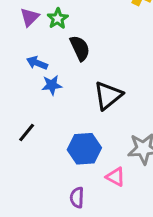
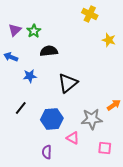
black semicircle: (80, 48) -> (49, 51), turned -72
blue arrow: (37, 63) -> (11, 57), moved
black line: (27, 132) -> (21, 108), moved

